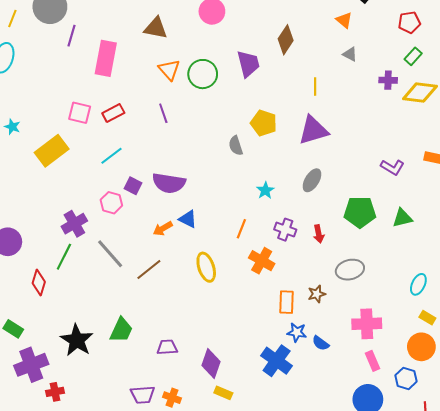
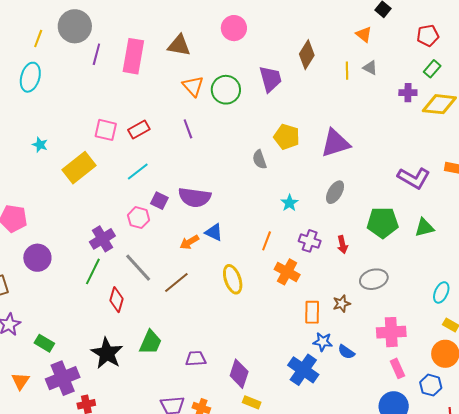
pink rectangle: (106, 58) -> (133, 56), moved
yellow line: (315, 87) -> (347, 71), moved
purple L-shape: (392, 167) -> (414, 178), size x1.4
red diamond: (39, 283) -> (117, 300), moved

